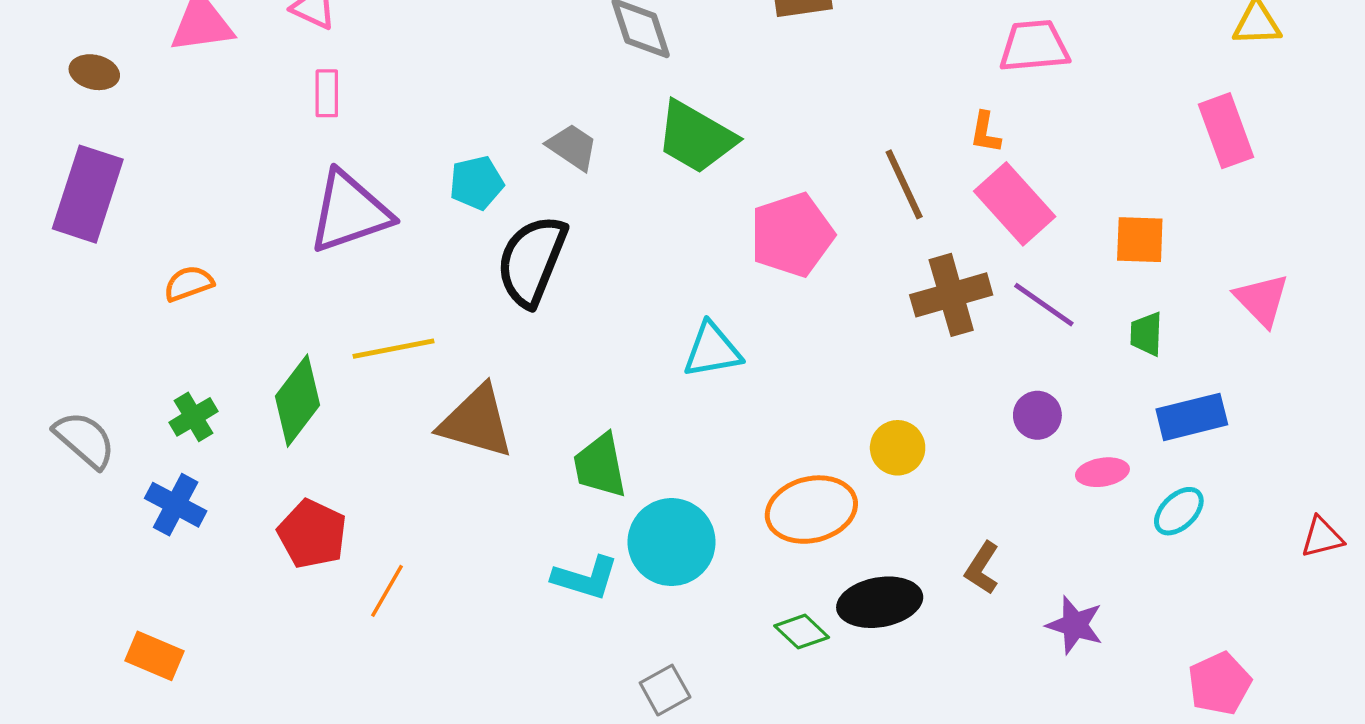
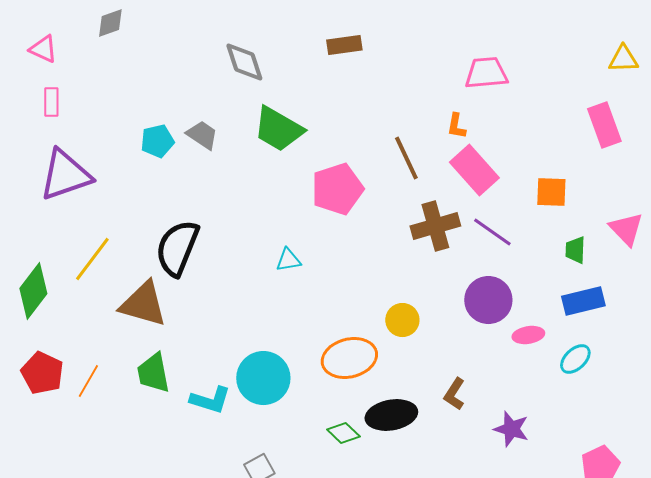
cyan pentagon: (476, 183) -> (157, 141), moved
black semicircle: (532, 261) -> (177, 248), moved
green trapezoid: (1146, 334) -> (575, 250), moved
yellow line: (393, 349) -> (92, 259), turned -42
cyan triangle: (712, 350) -> (288, 260), size x0.7
purple circle: (1037, 415) -> (488, 300), size x1.6
green trapezoid: (600, 466) -> (153, 373), moved
orange line: (387, 591) -> (88, 381), moved

